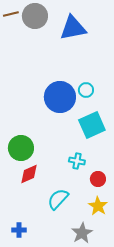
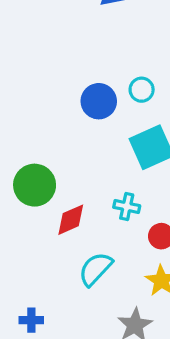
blue circle: (60, 97) -> (99, 101), size x0.7
red diamond: (29, 174) -> (71, 220), moved

